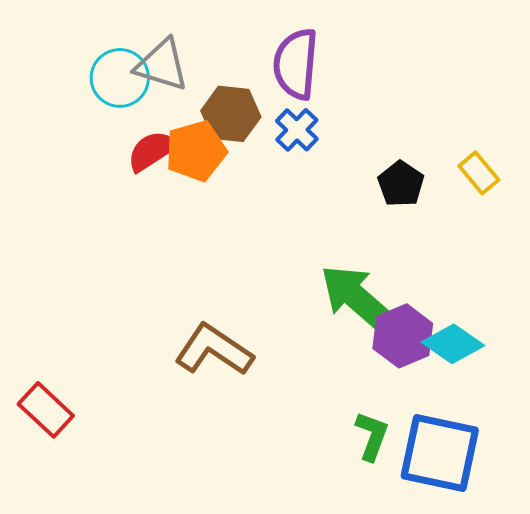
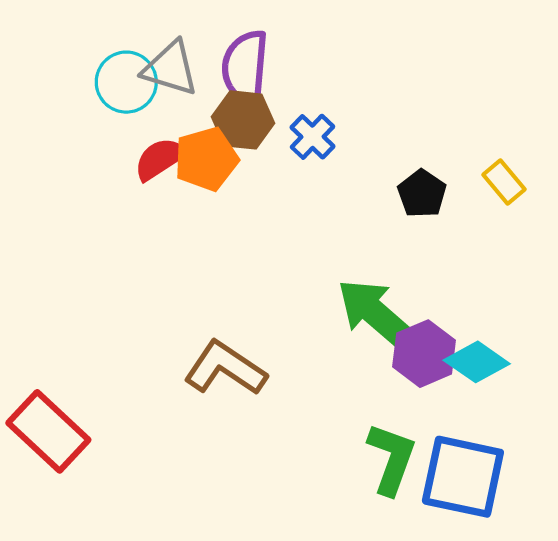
purple semicircle: (296, 64) -> (245, 67), moved
red rectangle: (46, 410) -> (48, 431), size x1.4
green L-shape: (372, 436) -> (391, 459), size x1.4

